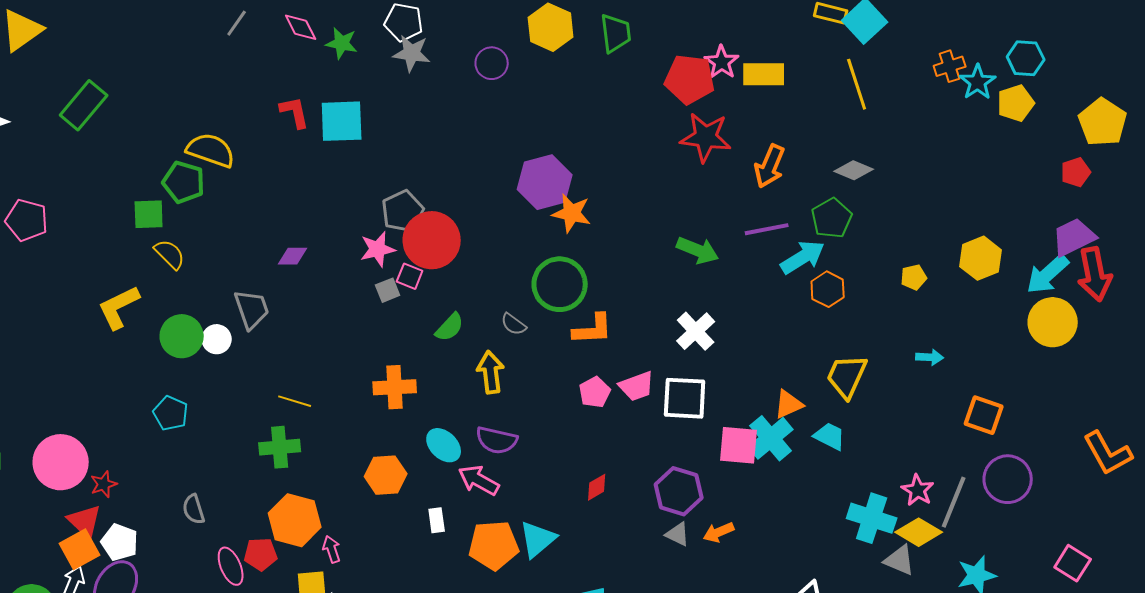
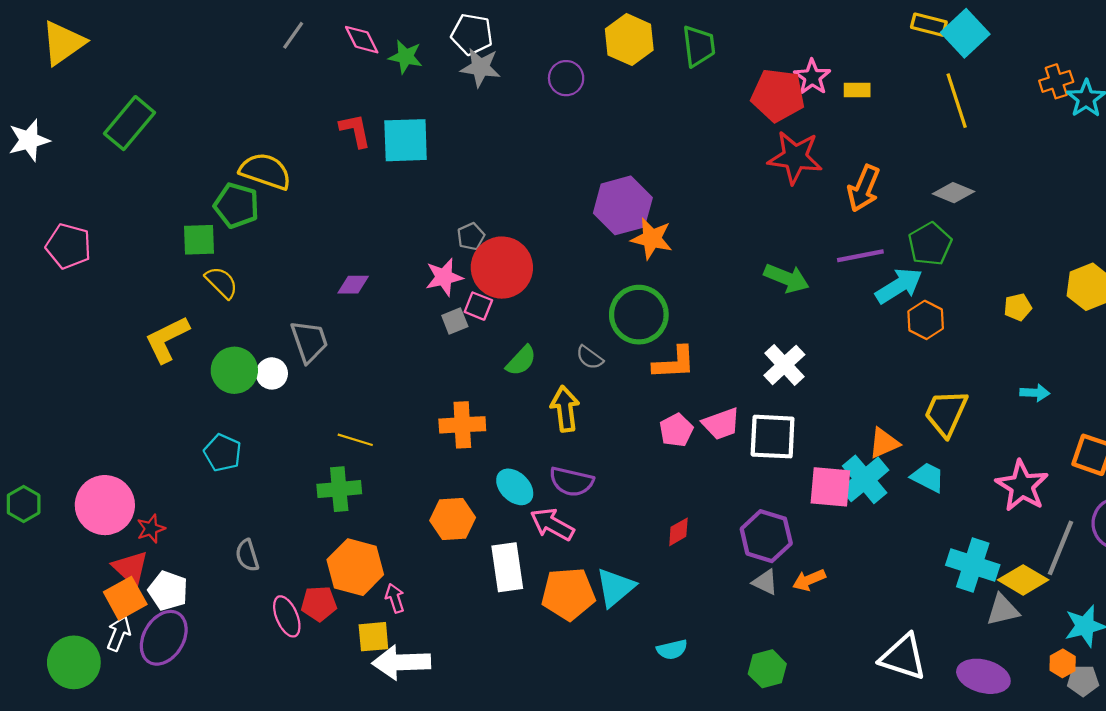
yellow rectangle: (764, 74) -> (857, 90), size x0.6
gray pentagon: (403, 211) -> (471, 236), size x0.6
pink star: (918, 490) -> (1022, 486), moved, size x1.5
white rectangle: (437, 520) -> (507, 567), size x1.8
gray triangle: (900, 560) -> (1003, 610), turned -36

